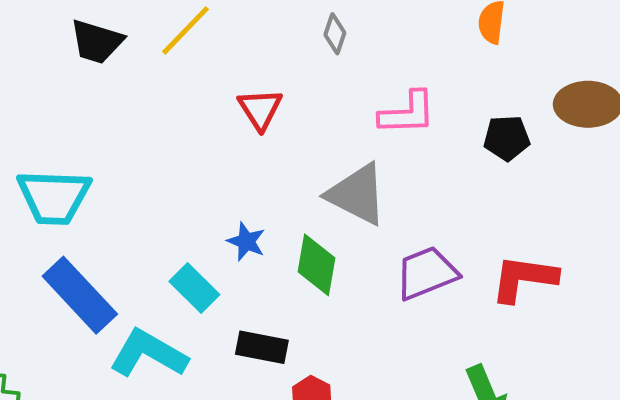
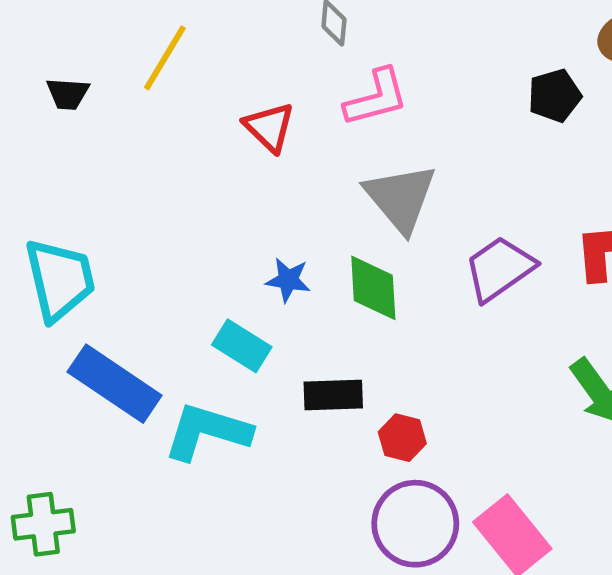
black trapezoid: (97, 42) -> (68, 94), size x0.7
pink L-shape: (407, 113) -> (376, 98), moved
gray triangle: (357, 194) -> (401, 198), turned 36
cyan trapezoid: (54, 197) -> (60, 280), turned -92

